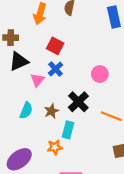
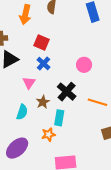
pink triangle: (37, 80) -> (29, 83), moved
cyan semicircle: (26, 110) -> (22, 112), moved

